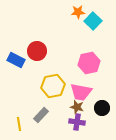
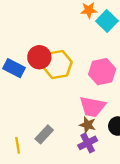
yellow hexagon: (53, 86) -> (57, 64), moved
purple cross: (77, 122) -> (88, 143), turned -35

